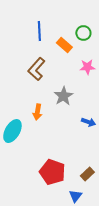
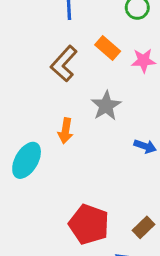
orange rectangle: (64, 45) -> (108, 48), moved

